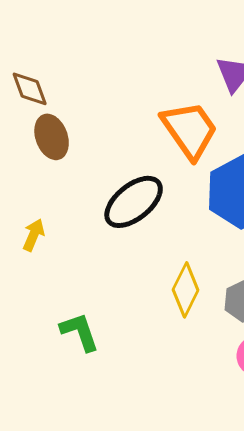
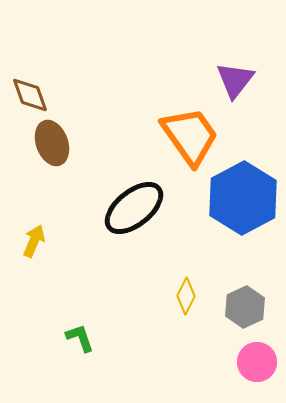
yellow diamond: (186, 290) -> (186, 296), size x0.7
green L-shape: (80, 332) -> (80, 338), size x0.7

